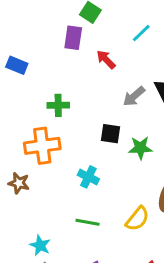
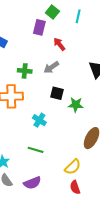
cyan line: (141, 33) -> (78, 16), moved, turned -40
gray arrow: (134, 96) -> (51, 67), moved
yellow semicircle: (137, 219) -> (73, 167), moved

